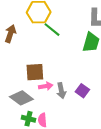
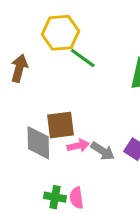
gray arrow: (61, 91) -> (103, 151), turned -42
gray diamond: (21, 98) -> (38, 143), moved, turned 55

